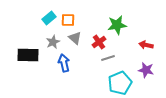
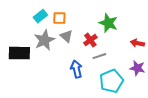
green star: (117, 25) -> (108, 23), turned 30
gray star: (53, 42) -> (44, 40), size x1.5
blue arrow: (64, 63) -> (76, 69), moved

